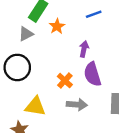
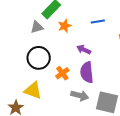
purple arrow: (84, 49) -> (84, 50), turned -88
black circle: (17, 67) -> (39, 58), moved
gray arrow: (77, 105) -> (80, 96), moved

